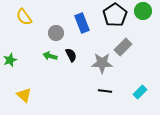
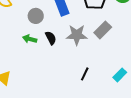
gray star: (102, 63) -> (77, 35), moved
black line: (105, 91) -> (85, 74), turned -72

